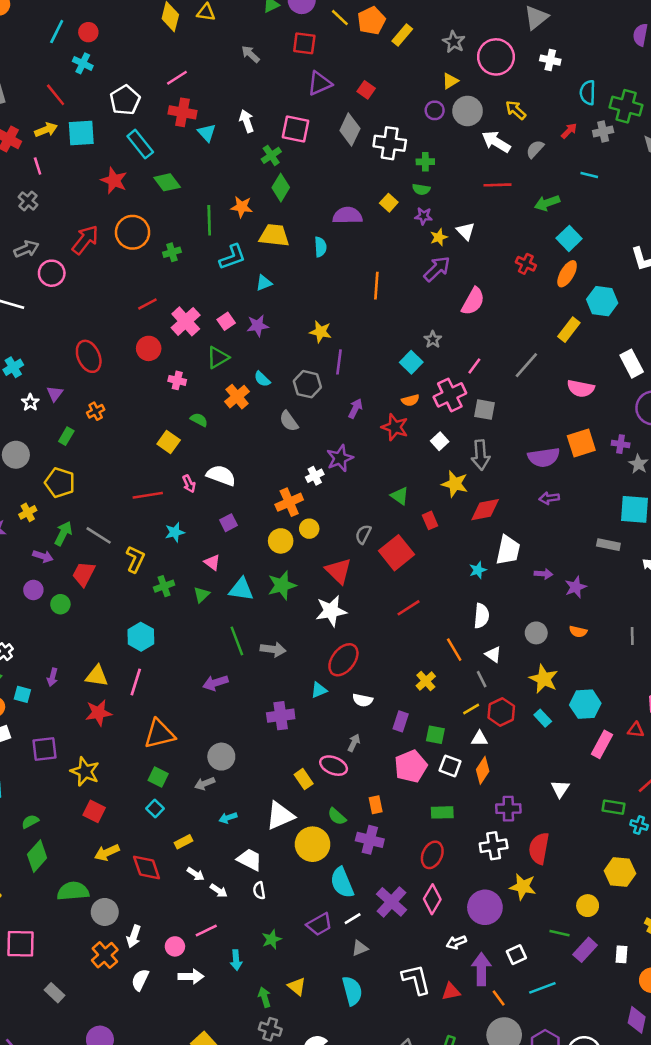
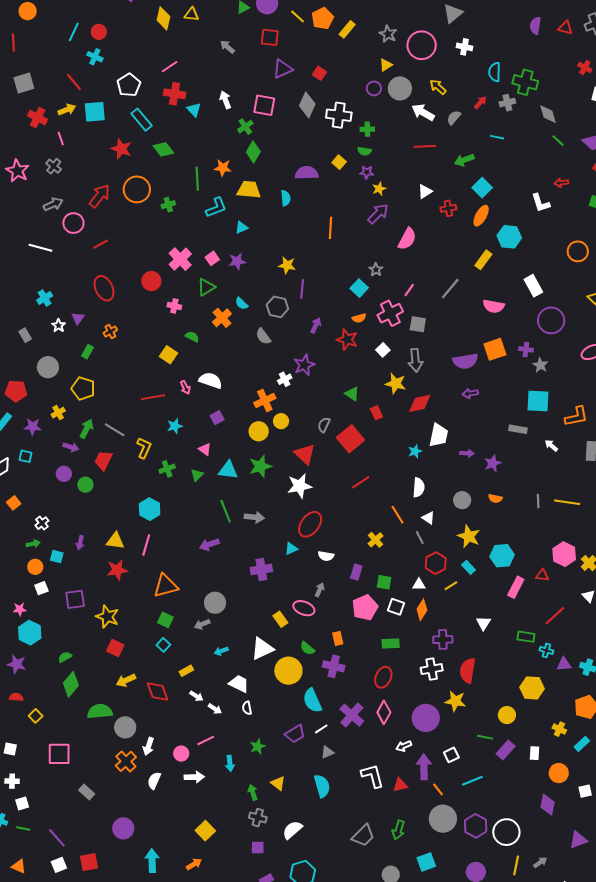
white triangle: (466, 231) -> (425, 191), moved, turned 42
red cross: (526, 264) -> (448, 208), turned -35
red line: (147, 304) -> (101, 244), moved
yellow line: (471, 709) -> (451, 586), moved

